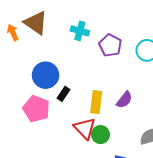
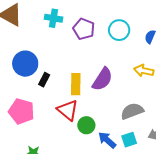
purple semicircle: (124, 100) -> (102, 79), size x1.4
pink pentagon: (36, 109) -> (21, 111), moved
green circle: (100, 135) -> (86, 125), moved

